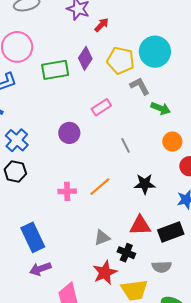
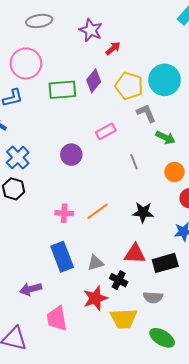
gray line: (126, 145) -> (134, 162), moved
blue rectangle: (33, 237) -> (62, 257), moved

